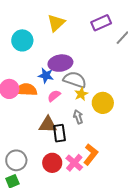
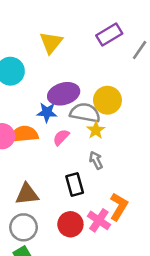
yellow circle: (103, 103) -> (107, 100), moved
brown triangle: (48, 125) -> (27, 194), moved

